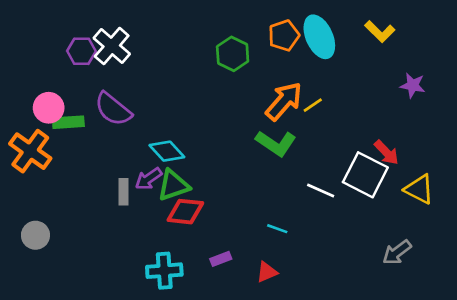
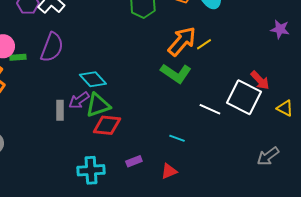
purple semicircle: (113, 109) -> (52, 47), turned -108
green rectangle: (68, 122) -> (18, 57), size x0.7
yellow triangle: (419, 189) -> (285, 108), size x0.7

